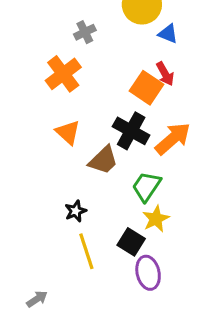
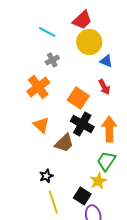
orange square: (147, 88) -> (78, 98), moved
orange arrow: (173, 139) -> (109, 129), turned -50
green trapezoid: (147, 186) -> (106, 161), moved

